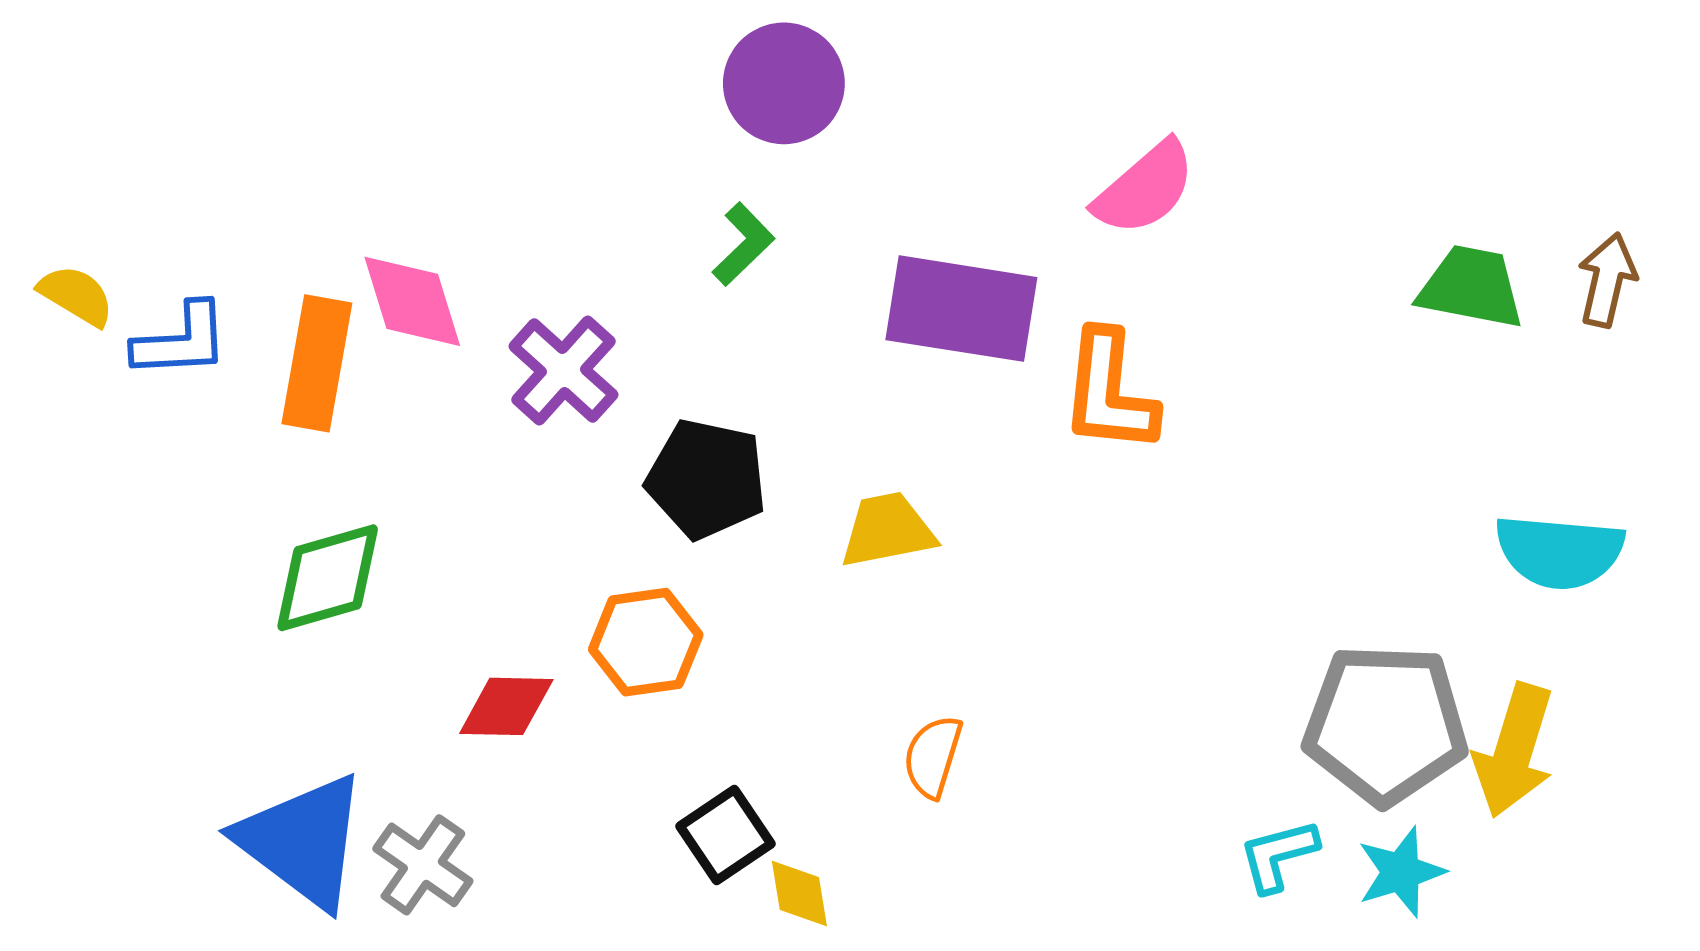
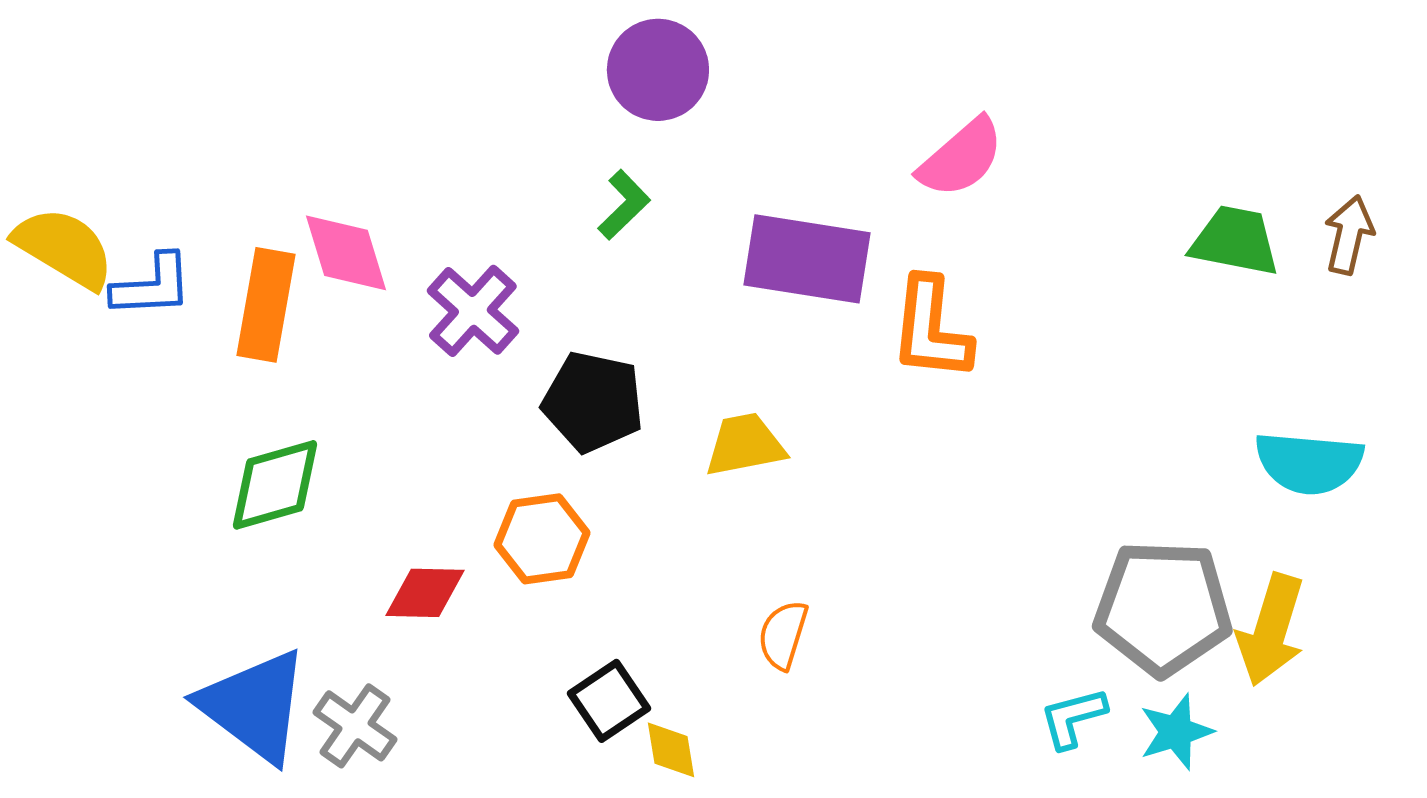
yellow semicircle: (76, 295) -> (64, 248), size x1.6

